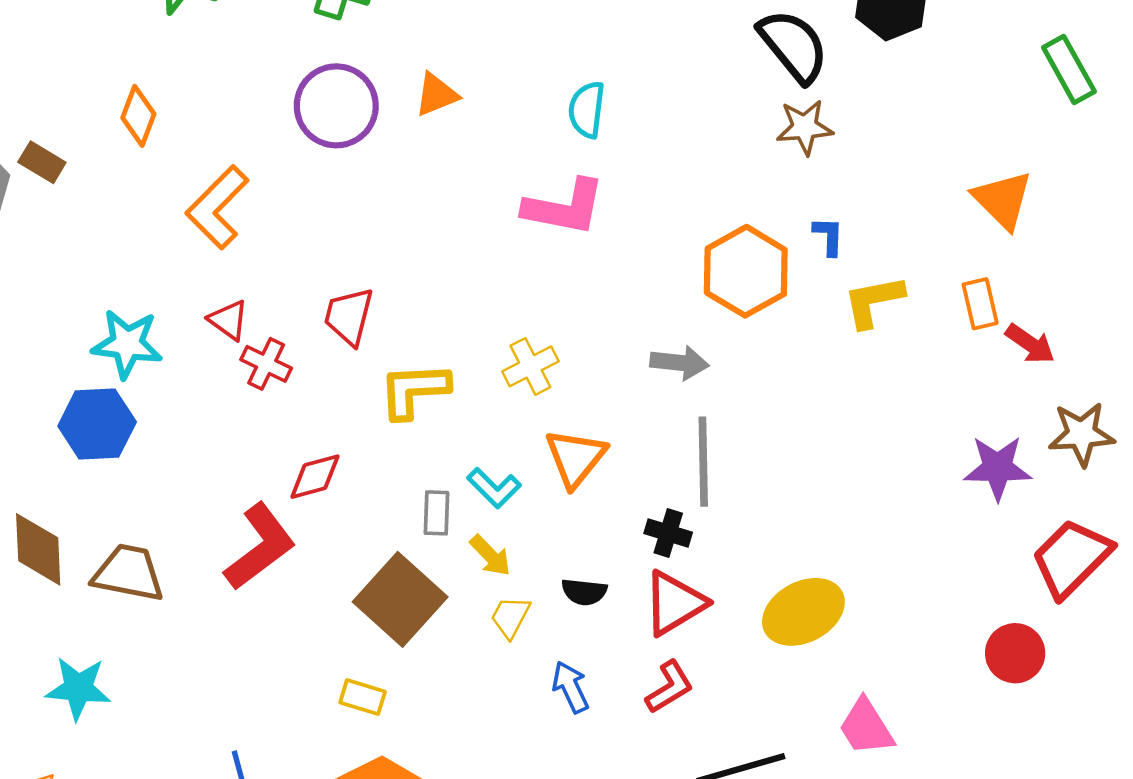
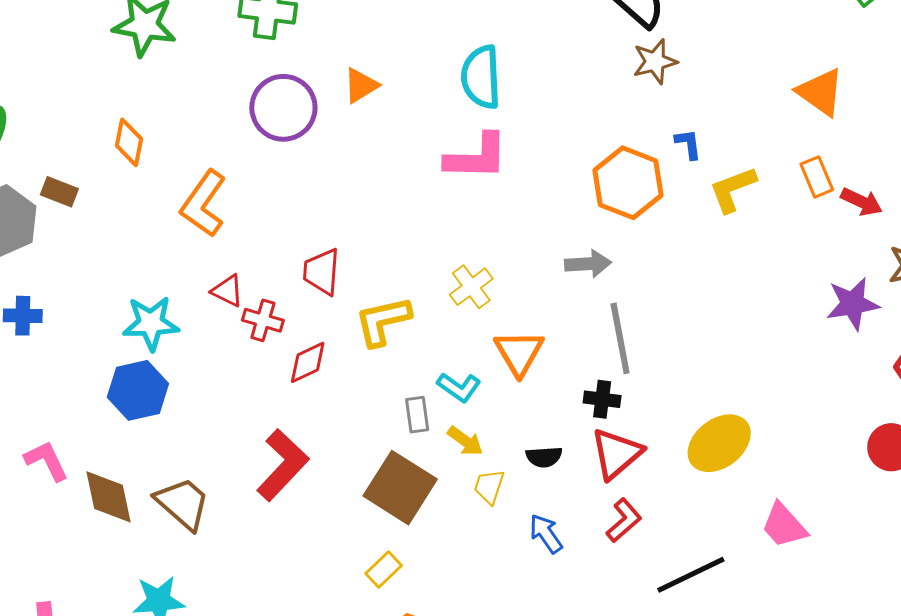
cyan semicircle: (587, 110) -> (481, 77), size x1.4
red diamond: (315, 477) -> (308, 362), moved
brown trapezoid: (128, 573) -> (183, 503), turned 40
yellow rectangle: (363, 697) -> (384, 570), turned -51

